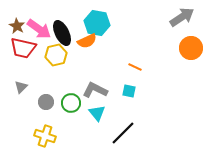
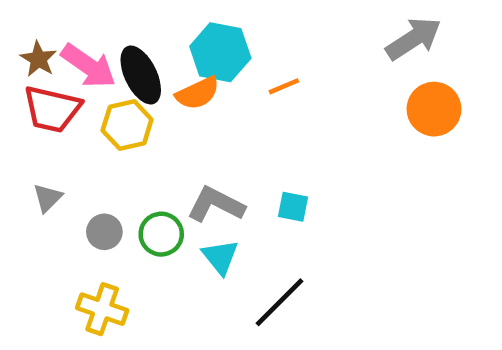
orange line: (135, 67) -> (284, 86), moved, turned -48

